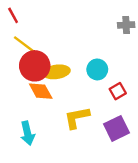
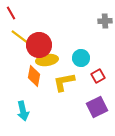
red circle: (35, 66) -> (39, 45), moved
orange diamond: (41, 91) -> (34, 76), turned 40
yellow L-shape: (77, 118) -> (64, 82), moved

